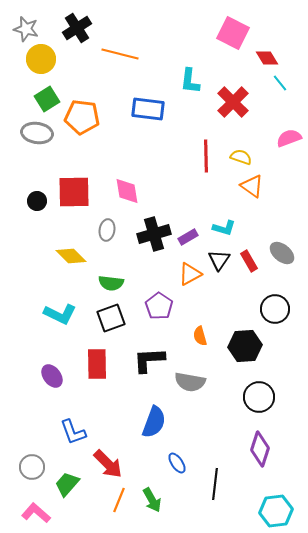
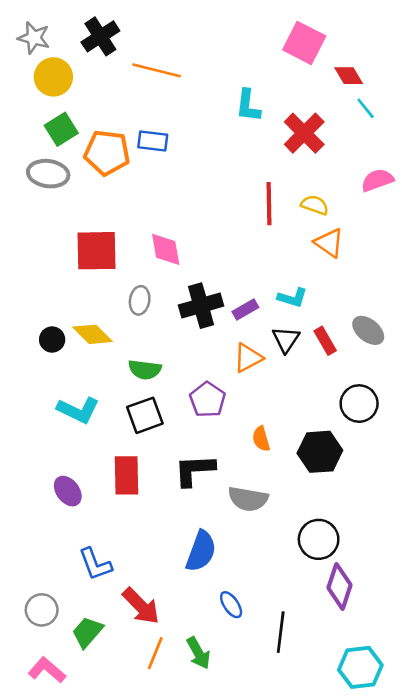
blue rectangle: (148, 109) -> (153, 141), moved, size x0.7
black circle: (37, 201) -> (52, 340), moved
black circle: (259, 397) -> (319, 539), moved

